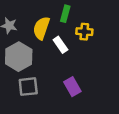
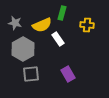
yellow semicircle: (41, 28) -> (42, 25), turned -132
yellow cross: (84, 32) -> (87, 25), moved

